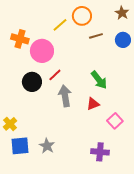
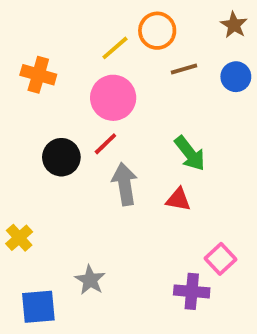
pink circle: (42, 51) -> (113, 98), moved
red triangle: (93, 104) -> (178, 199), turned 32
pink square: (115, 121) -> (220, 259), moved
blue square: (20, 146) -> (38, 307), moved

